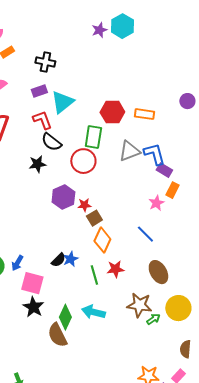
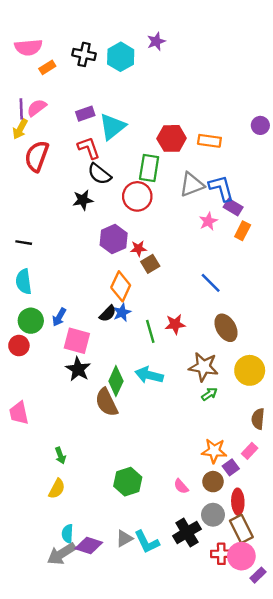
cyan hexagon: (122, 26) -> (121, 57), moved
black cross: (45, 62) -> (84, 54), moved
pink star: (156, 203) -> (208, 221), moved
orange diamond: (102, 240) -> (121, 286), moved
green arrow: (153, 319) -> (209, 394), moved

